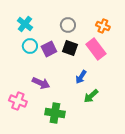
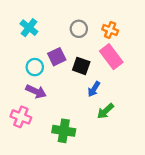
orange cross: (103, 26) -> (110, 30), moved
cyan circle: (30, 46) -> (35, 67), moved
black square: (70, 48) -> (81, 66), moved
purple arrow: (41, 83) -> (36, 91), moved

